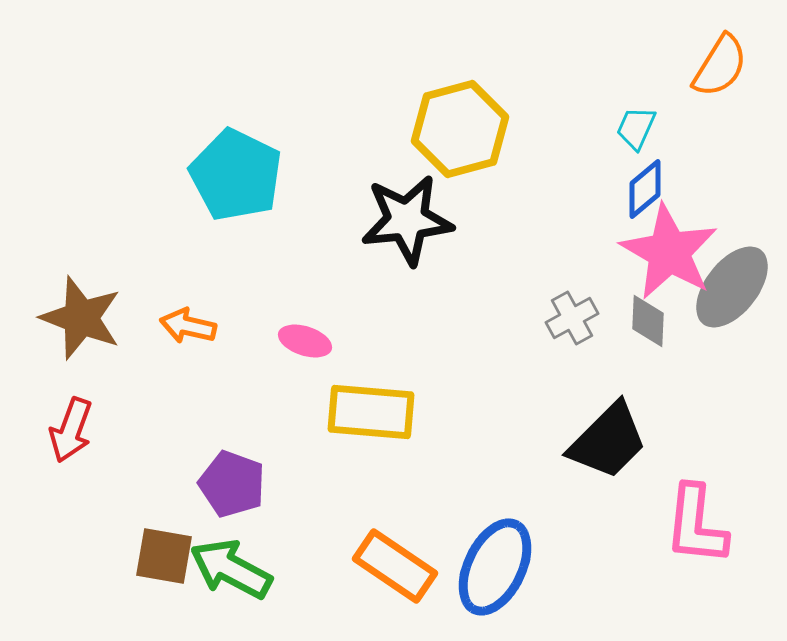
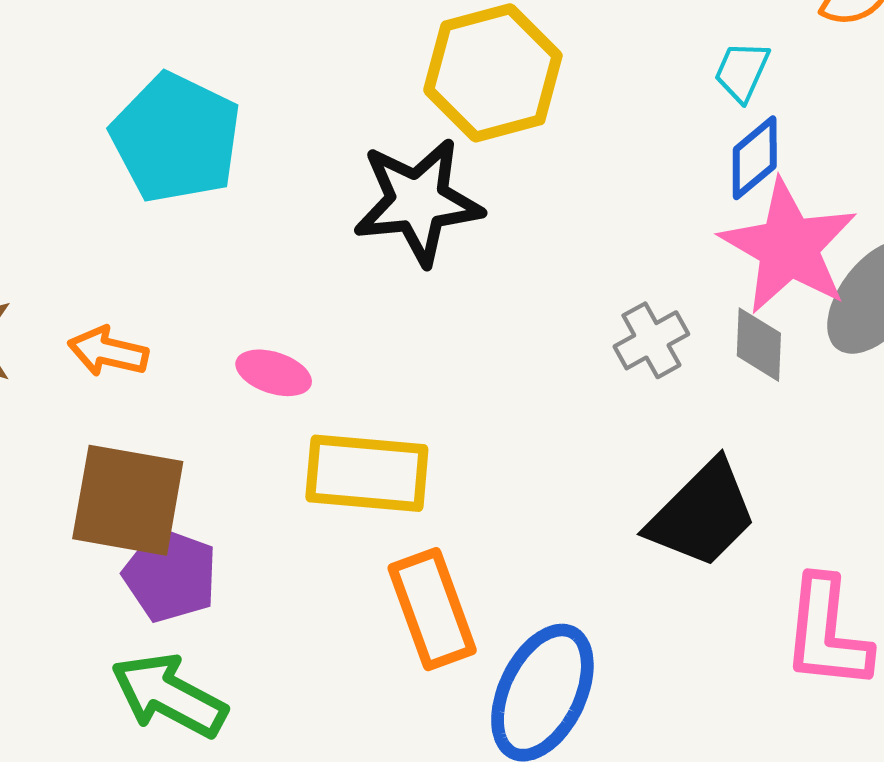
brown square: (164, 556) -> (128, 500), moved, size x1.4
orange rectangle: (395, 566) -> (432, 609), moved, turned 36

